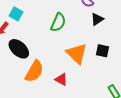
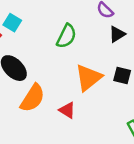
orange triangle: (77, 54) -> (88, 78), turned 35

